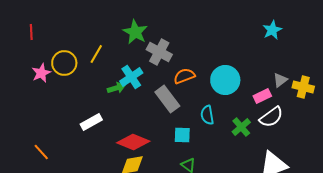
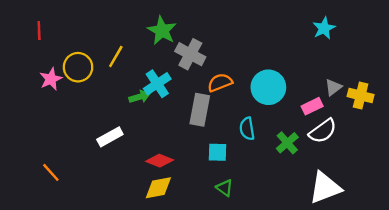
gray rectangle: (167, 99) -> (200, 110), turned 48
red diamond: (133, 142) -> (160, 161), size x0.7

